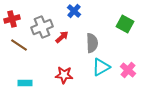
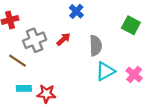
gray cross: (42, 27) -> (35, 40), moved
brown line: (19, 45) -> (17, 61), moved
red star: (64, 75) -> (46, 94), moved

